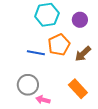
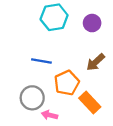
orange pentagon: (59, 45) -> (67, 83), moved

